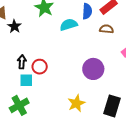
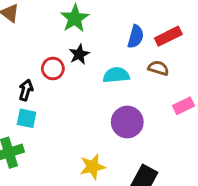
cyan semicircle: (69, 25) -> (116, 75), moved
black star: (14, 26) -> (79, 54), moved
red circle: (40, 67) -> (53, 68), moved

